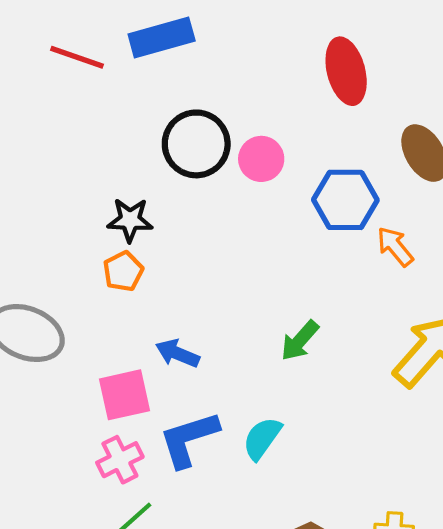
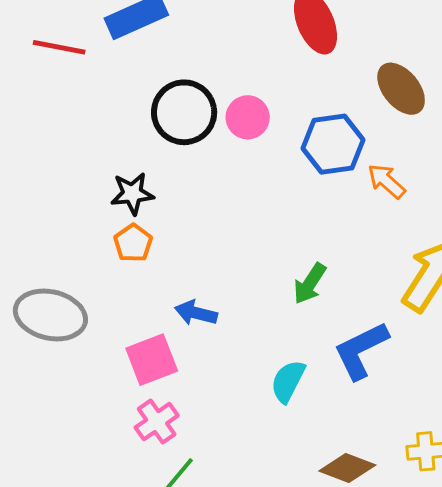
blue L-shape: (189, 439) -> (361, 350), moved

